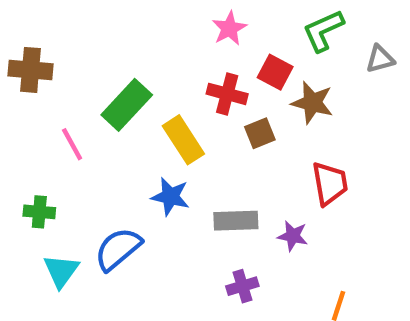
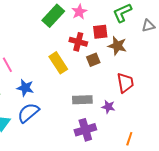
red square: (275, 72) -> (100, 32), turned -35
green rectangle: (127, 105) -> (53, 16), moved
blue star: (170, 197) -> (25, 88), moved
purple cross: (242, 286) -> (85, 130), size x1.5

